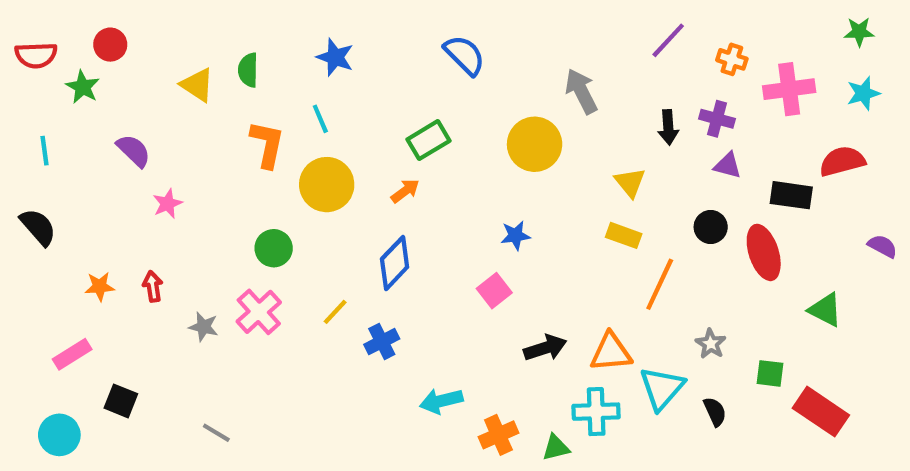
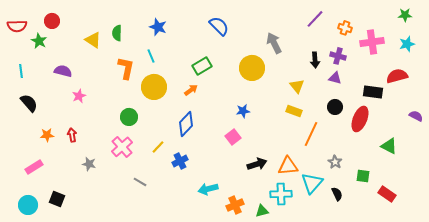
purple semicircle: (134, 151) -> (63, 71), turned -30
purple triangle: (728, 165) -> (335, 78), moved
black semicircle: (38, 227) -> (29, 103), moved
red ellipse: (764, 252) -> (360, 119), turned 40
gray star: (204, 327) -> (89, 164), moved
black square: (121, 401) -> (57, 199), moved
red rectangle: (821, 412) -> (387, 194), size x0.7
gray line: (216, 433) -> (140, 182), moved

